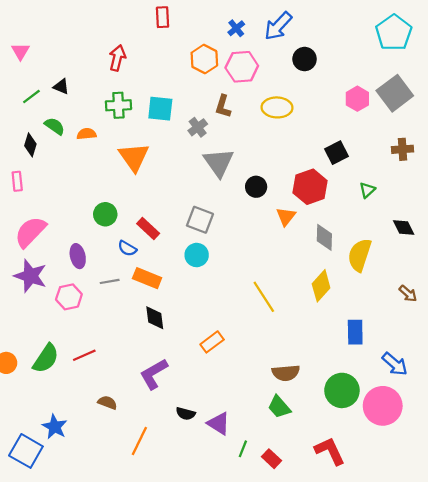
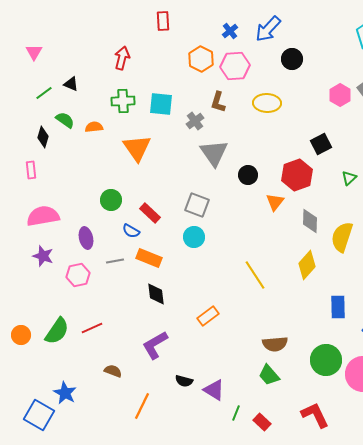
pink semicircle: (30, 232) -> (43, 216), turned 36
purple star: (30, 276) -> (43, 256), size x0.7

